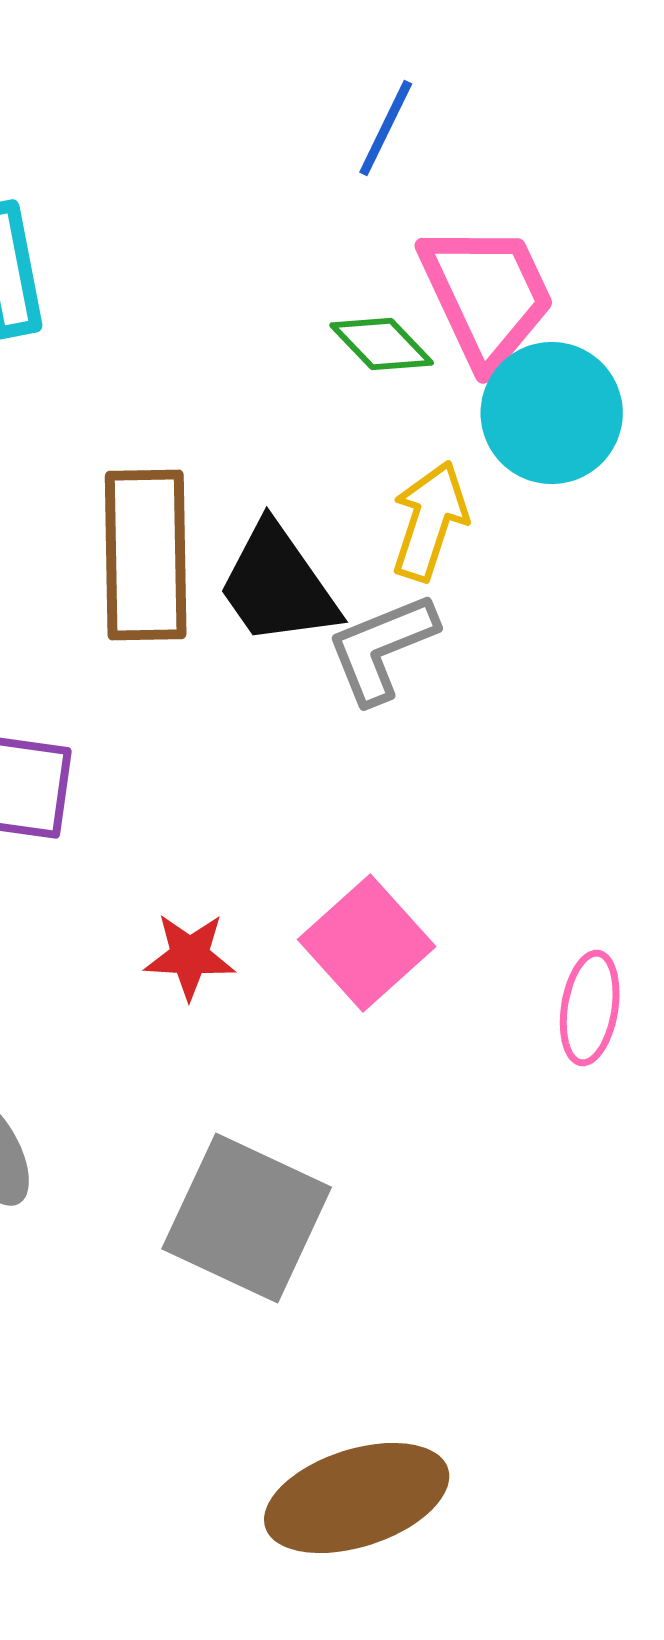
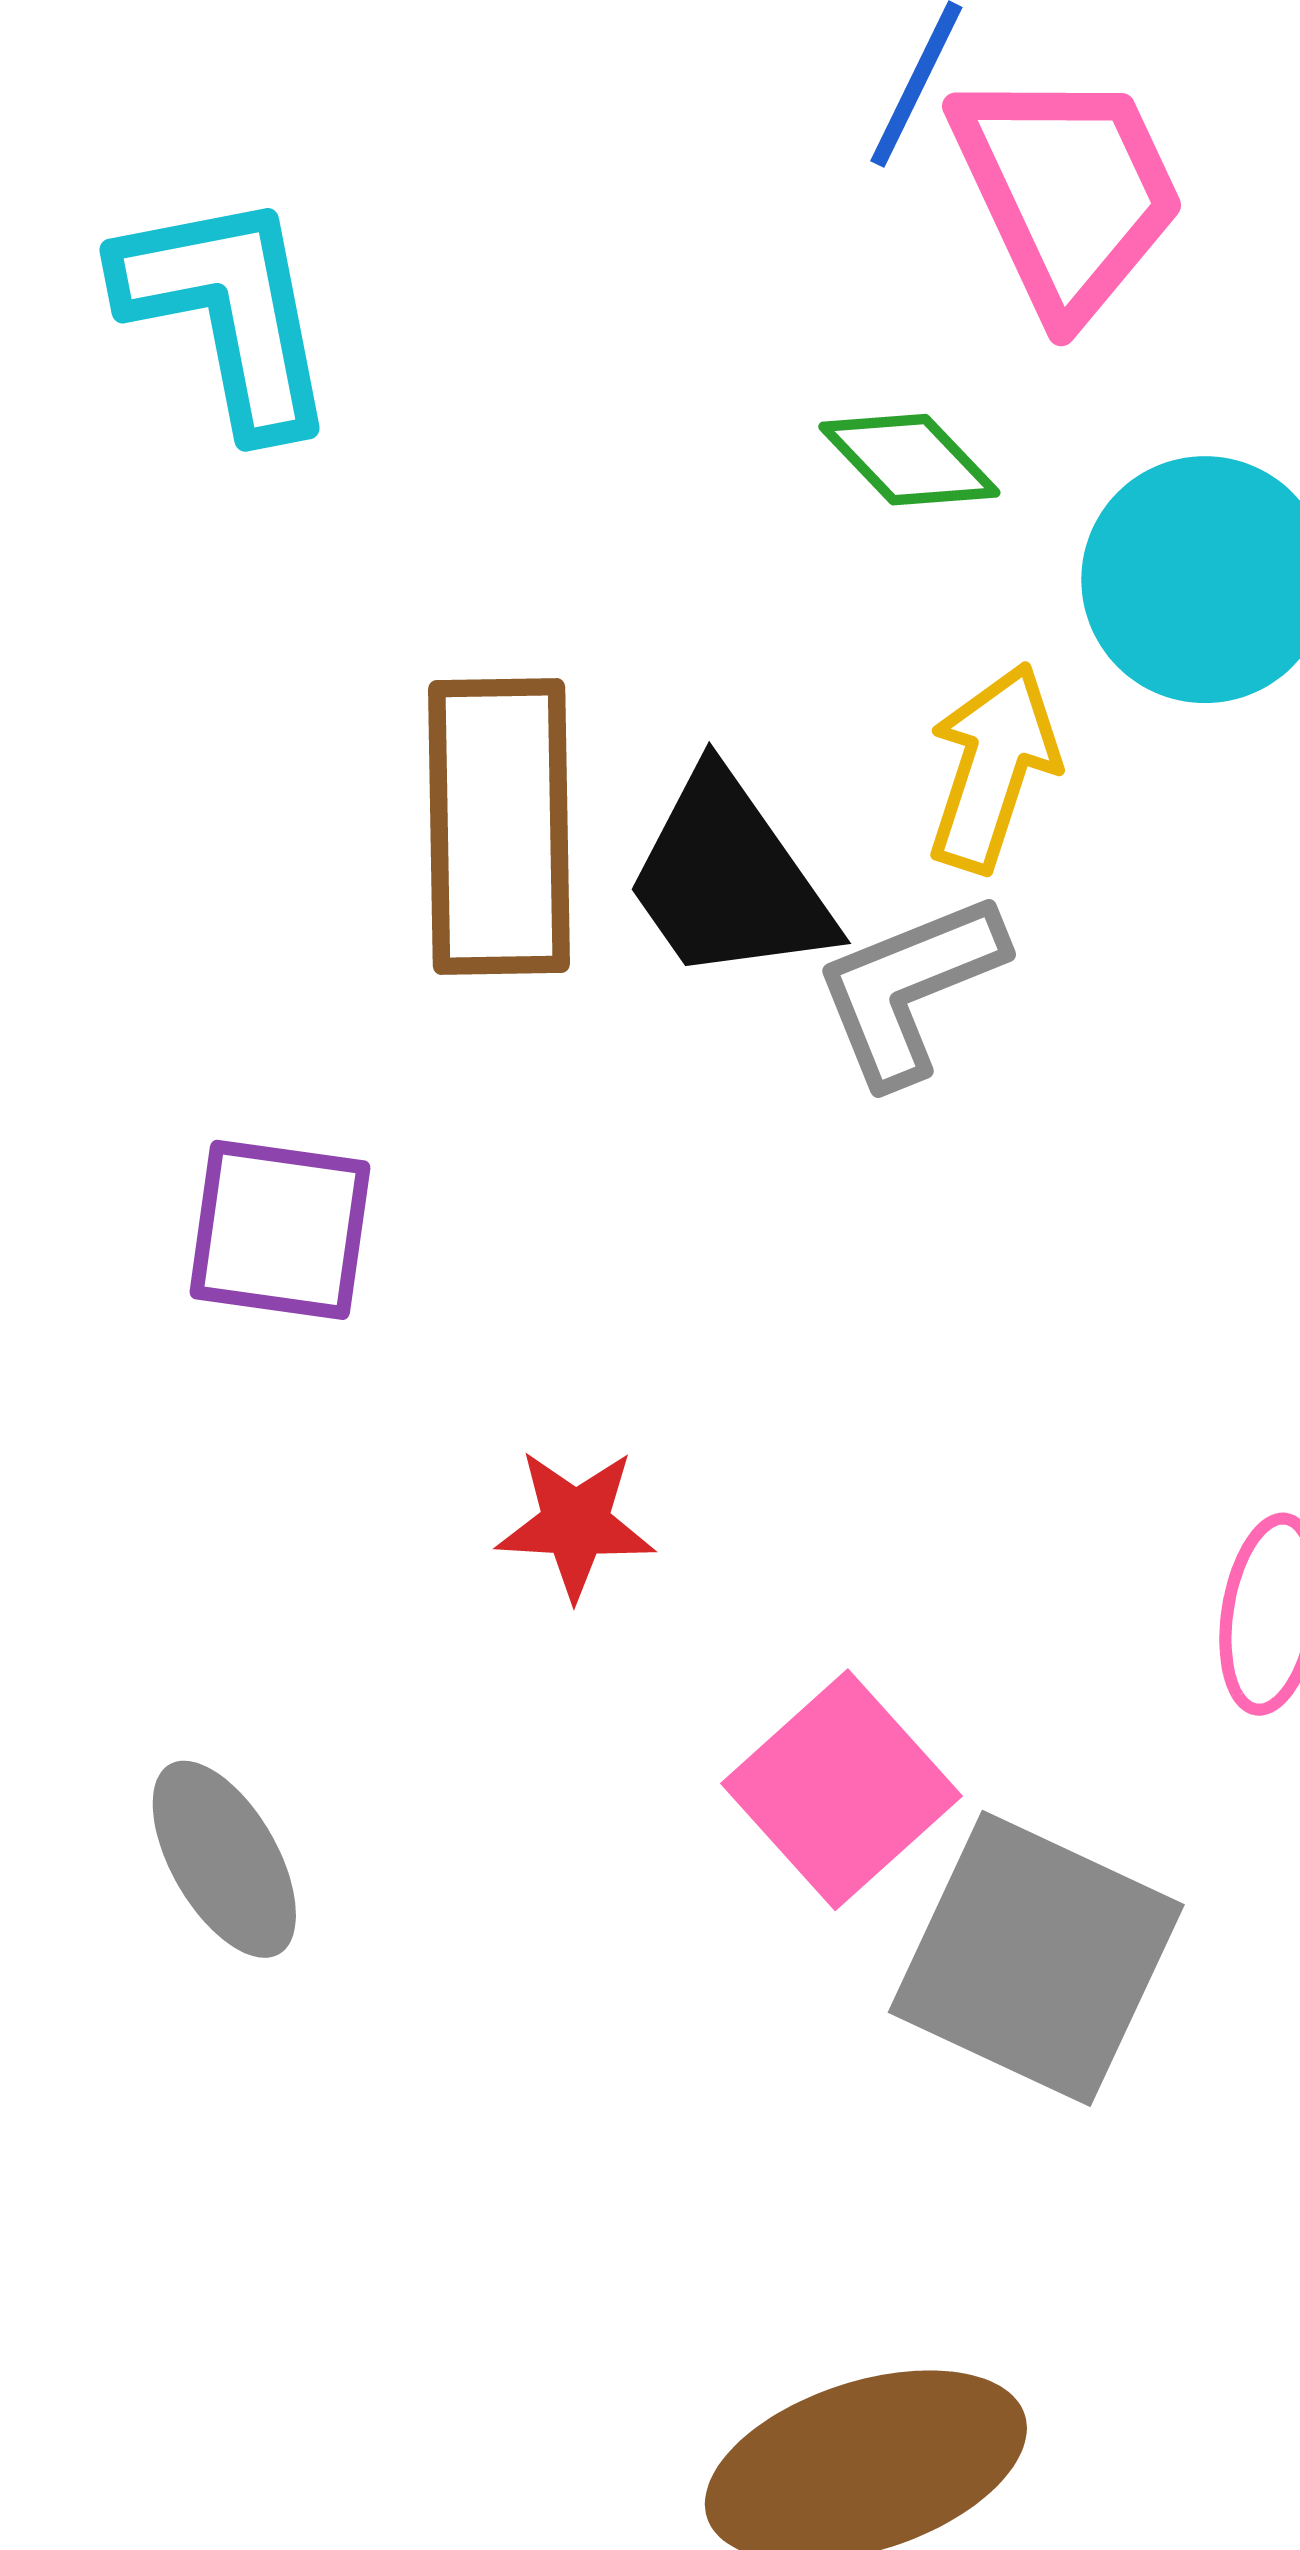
pink trapezoid: (487, 295) -> (1068, 192), moved
pink square: (367, 943) -> (842, 1790), moved
gray square: (247, 1218) -> (1036, 1958), moved

